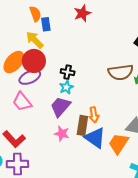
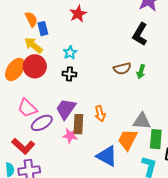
brown semicircle: (121, 72) -> (122, 69), size x0.7
purple ellipse: (30, 77) -> (42, 123), moved
cyan star: (66, 87) -> (70, 53), moved
brown rectangle: (82, 125) -> (78, 124), moved
blue triangle: (95, 138) -> (107, 156), moved

